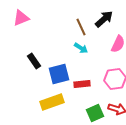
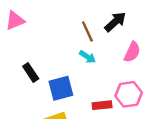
red rectangle: (82, 84) -> (102, 105), moved

